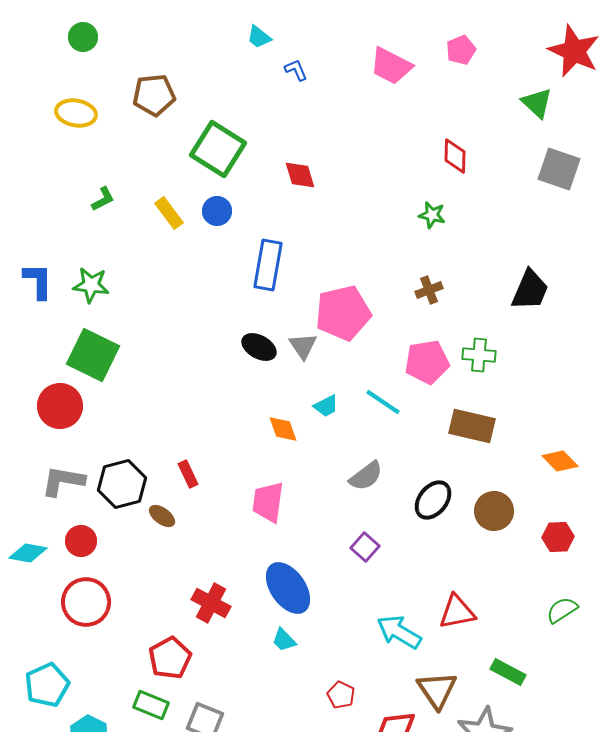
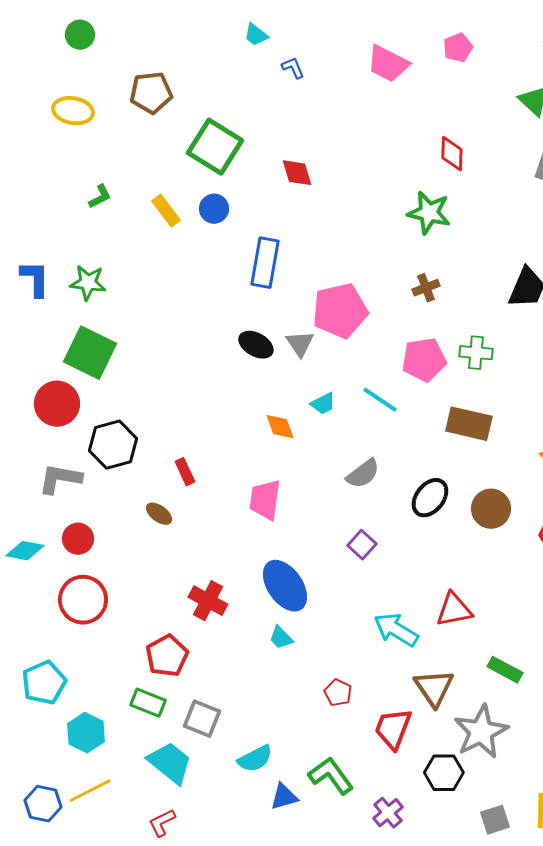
green star: (432, 215) -> (429, 213), size x1.6
black hexagon: (122, 484) -> (113, 445), moved

